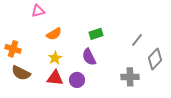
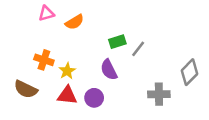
orange semicircle: (54, 34) -> (75, 22), moved
gray line: (137, 40) -> (138, 49), moved
orange cross: (13, 49) -> (44, 60), moved

